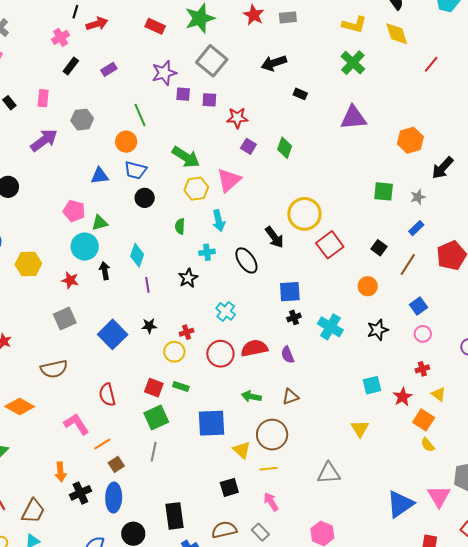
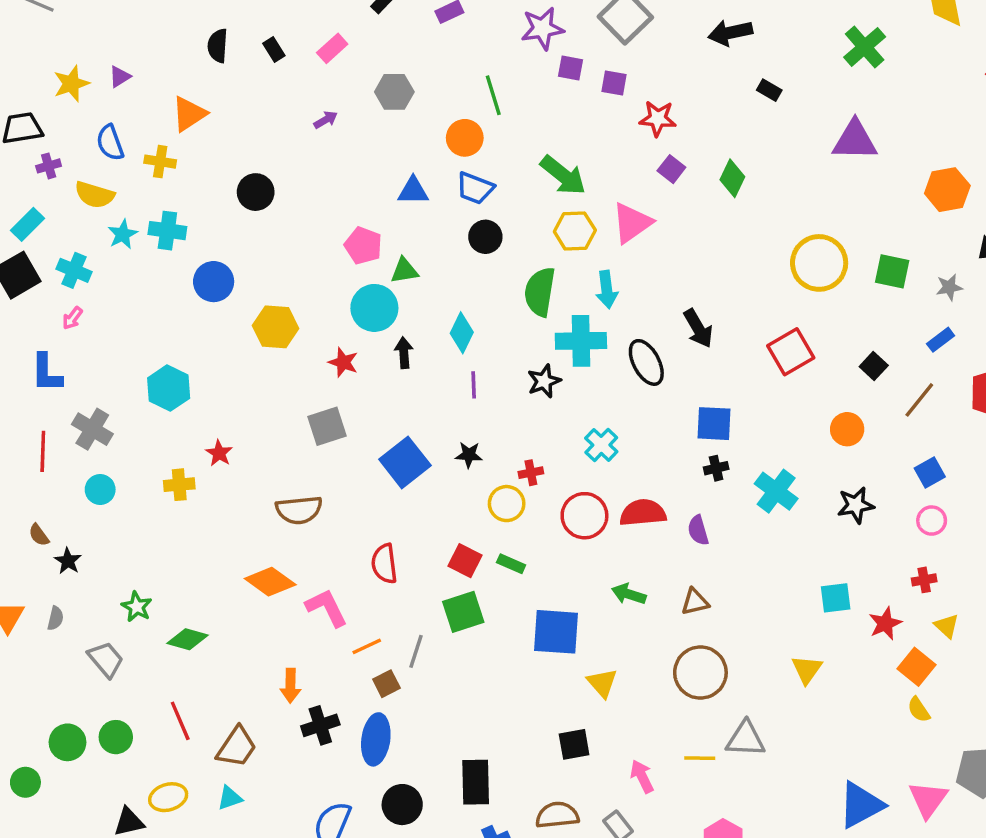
pink rectangle: (43, 98) -> (332, 48), turned 36
purple arrow: (44, 140) -> (326, 120), size x0.5
yellow circle: (304, 214) -> (819, 263), moved
green semicircle: (180, 226) -> (540, 292), size x1.8
cyan cross: (207, 252) -> (581, 341), size x1.8
orange diamond: (20, 407) -> (270, 582), moved
brown circle: (272, 435) -> (700, 673), moved
gray line: (154, 452) -> (416, 651), moved
yellow line: (269, 469) -> (700, 758), moved

